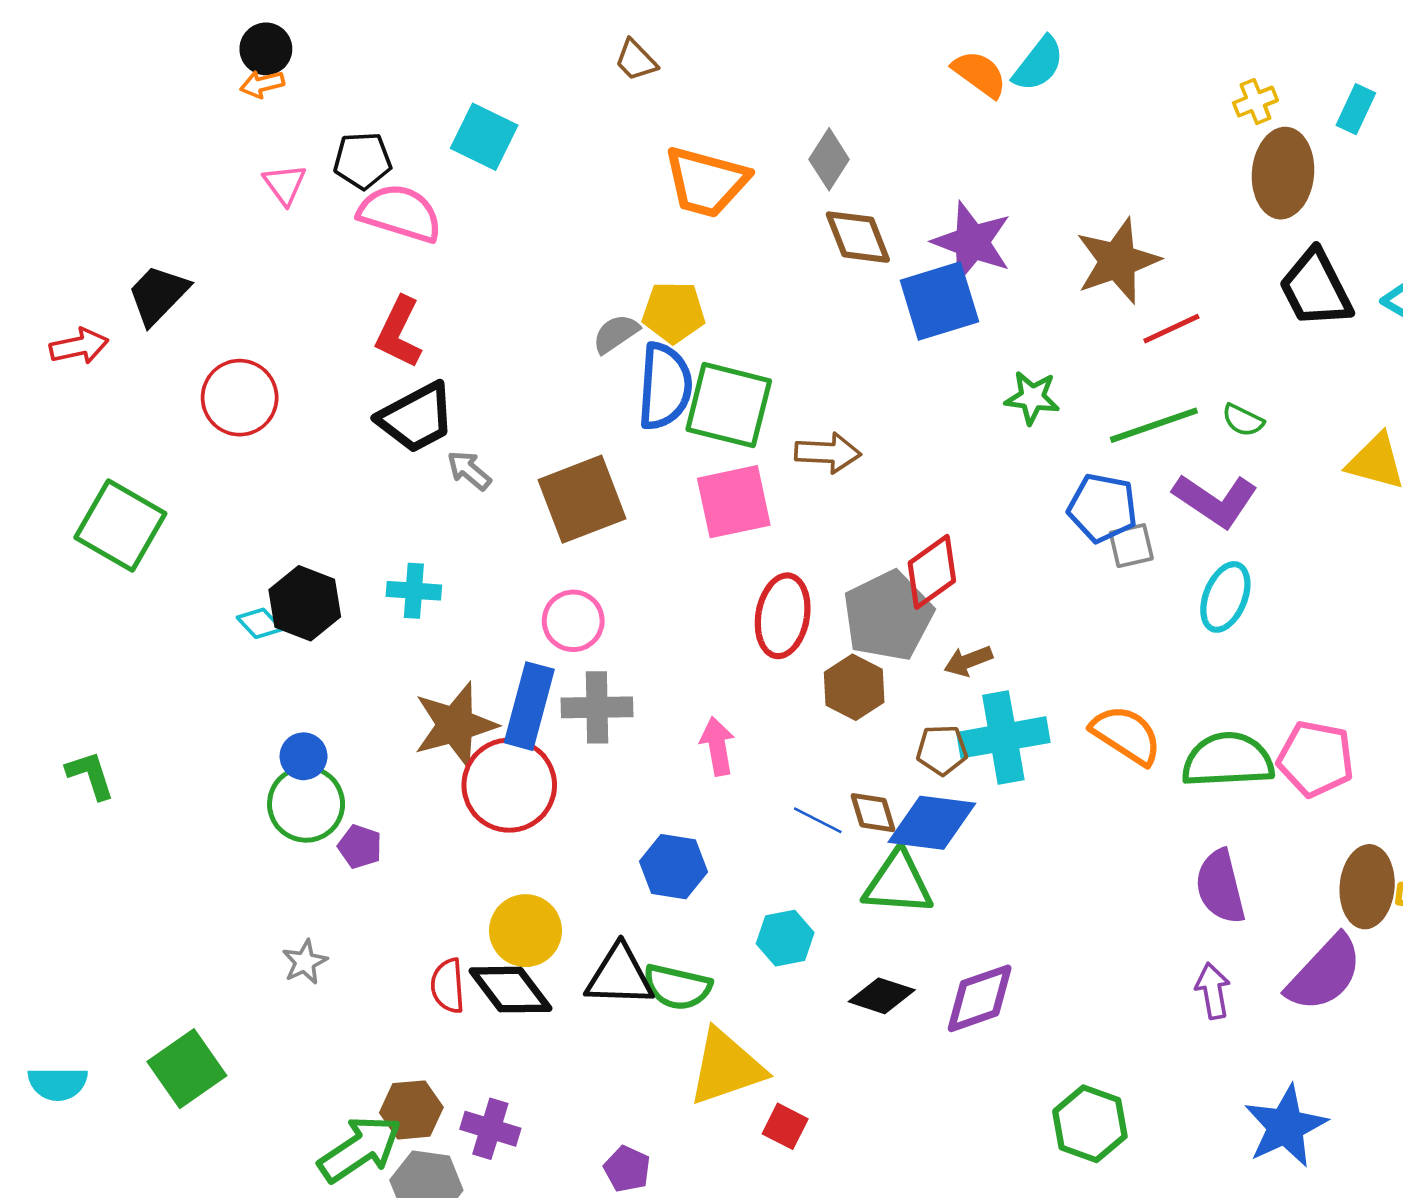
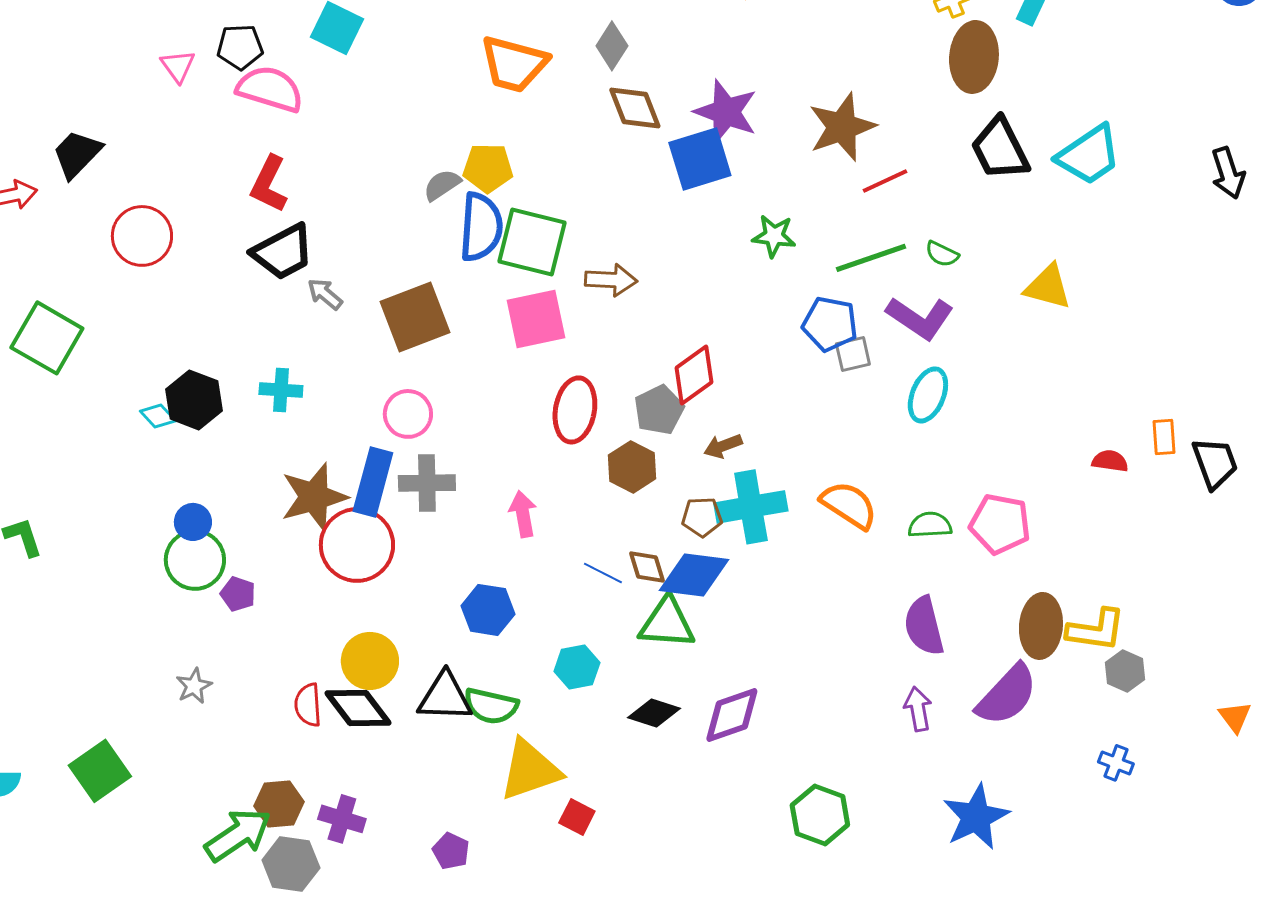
gray pentagon: (888, 616) -> (659, 410), size x0.7
green semicircle: (1228, 760) -> (930, 525), size x0.6

